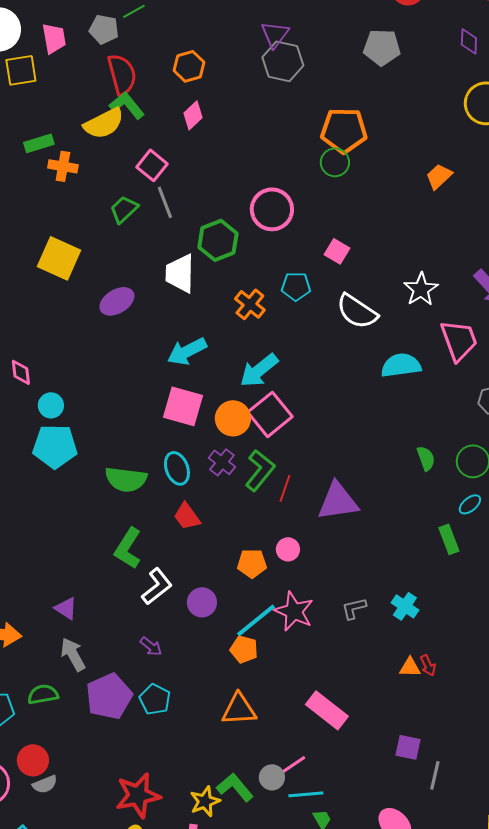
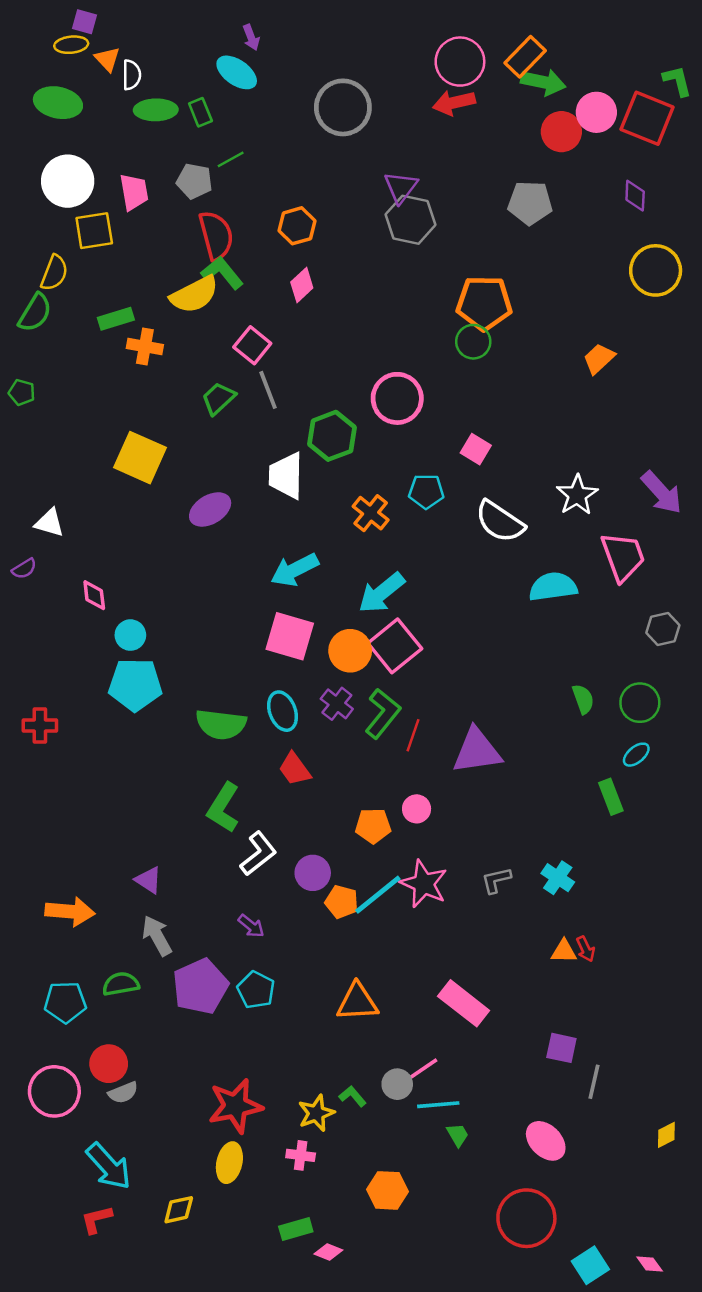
orange pentagon: (244, 649) -> (342, 902), moved
green L-shape: (235, 787) -> (353, 1096), size x0.6

